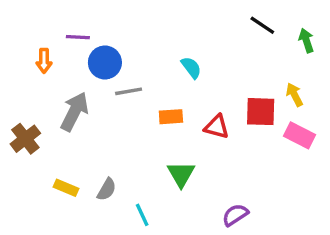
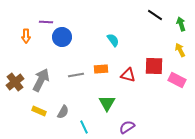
gray line: (129, 91) -> (76, 75), moved
yellow arrow: (294, 95) -> (180, 50), moved
gray arrow: (74, 112) -> (41, 80), moved
purple semicircle: (235, 215) -> (127, 127), moved

